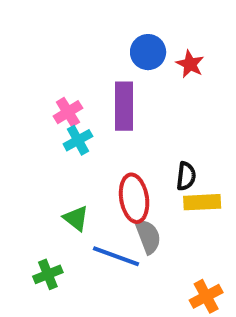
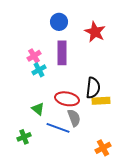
blue circle: (148, 52) -> (59, 22), moved
red star: (190, 64) -> (95, 32), size x1.5
black semicircle: (186, 176) -> (93, 88), size x1.5
red ellipse: (134, 198) -> (67, 99), turned -70

